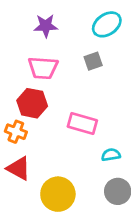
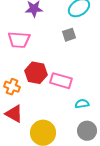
pink trapezoid: (43, 68) -> (19, 40), moved
red hexagon: (32, 103) -> (36, 73), moved

